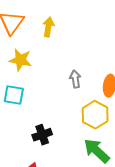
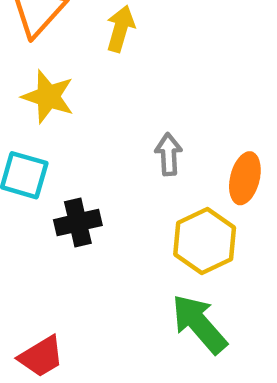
black cross: (42, 135) -> (78, 223), moved

